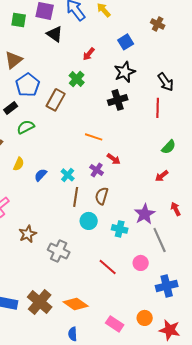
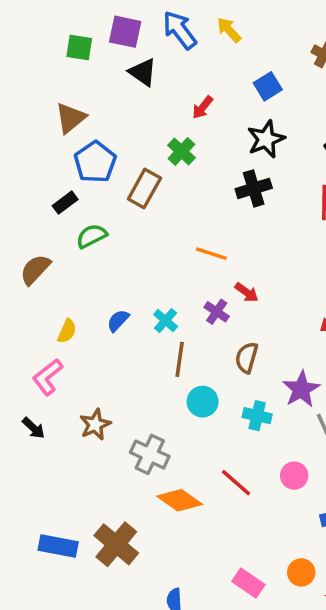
yellow semicircle: (19, 164) -> (67, 331), moved
brown semicircle: (102, 196) -> (247, 358), moved
orange diamond: (76, 304) -> (180, 500), moved

